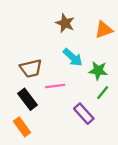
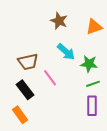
pink line: (55, 86) -> (50, 78), turned 60
green line: (103, 93) -> (93, 84), turned 32
purple rectangle: (84, 114) -> (92, 106), moved, turned 42

